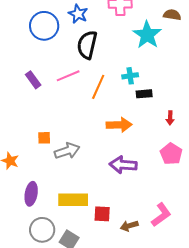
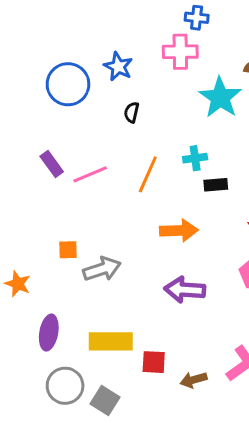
black semicircle: (87, 45) -> (132, 112), size x0.5
pink line: (68, 76) -> (90, 174), moved

